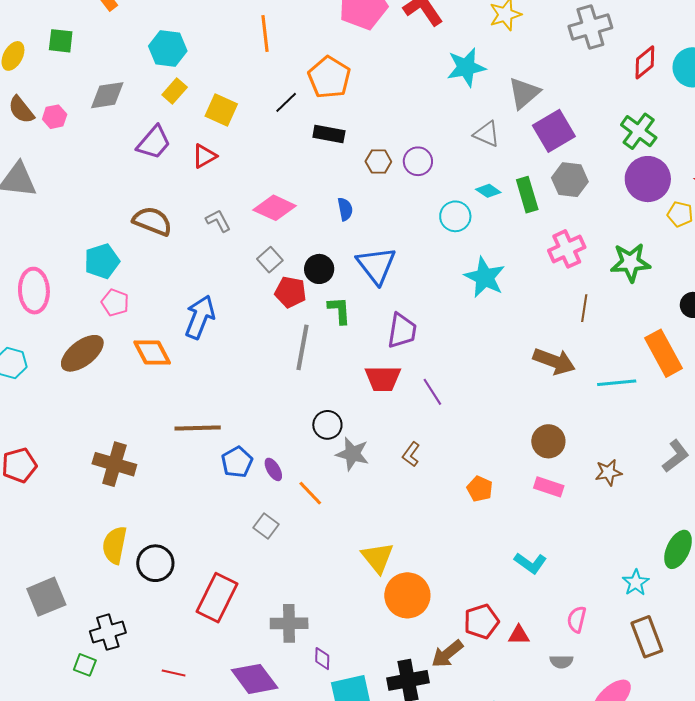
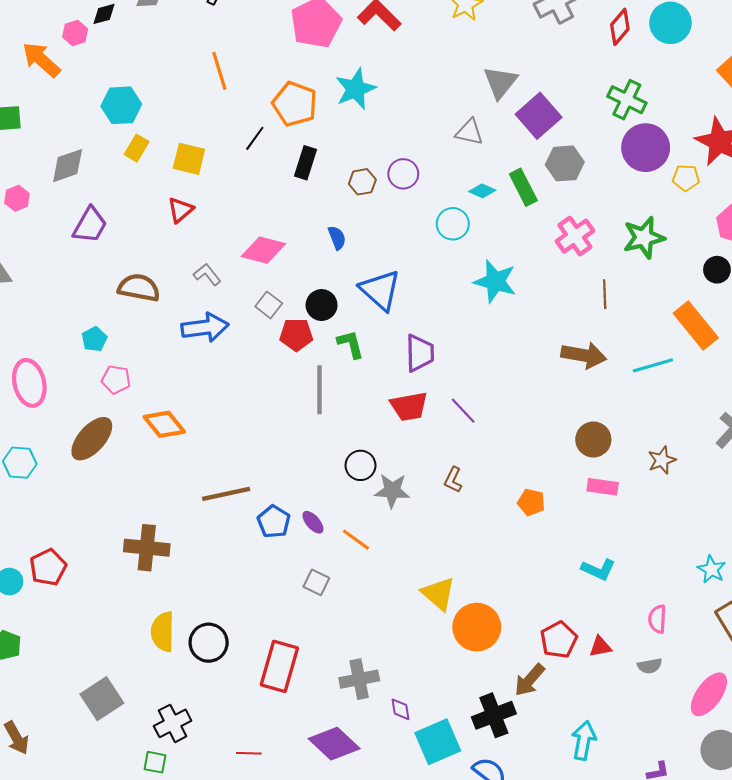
cyan star: (466, 67) -> (356, 89), moved
black rectangle: (329, 134) -> (305, 163), turned -72
purple trapezoid: (154, 142) -> (90, 225), moved
cyan pentagon: (102, 261) -> (94, 339), size x0.7
blue arrow: (200, 317) -> (205, 327), moved, turned 72

